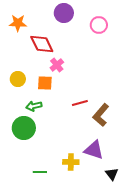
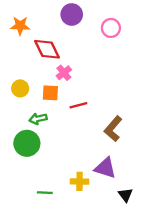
red line: (80, 103) -> (78, 105), moved

